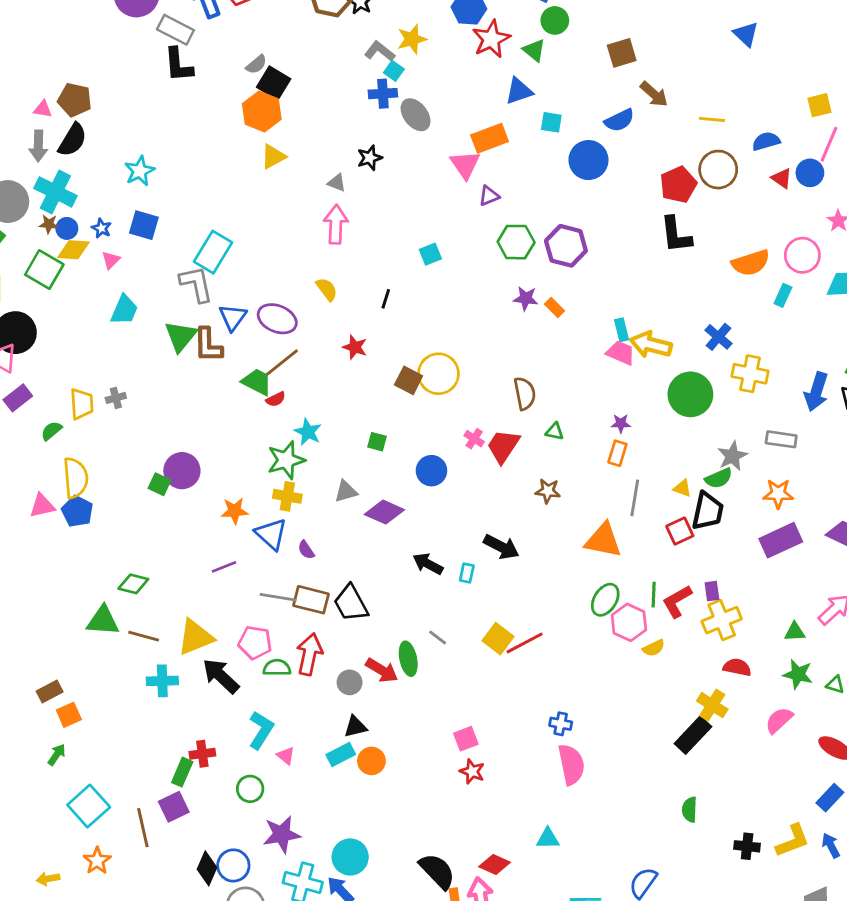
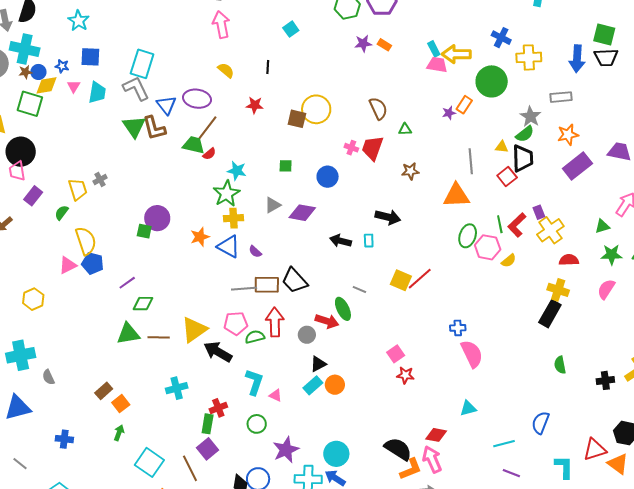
cyan trapezoid: (124, 310) -> (97, 92), moved
orange rectangle: (617, 453) -> (464, 105), moved, turned 30
purple line: (224, 567) -> (127, 283), moved
cyan cross: (162, 681) -> (177, 388), moved

